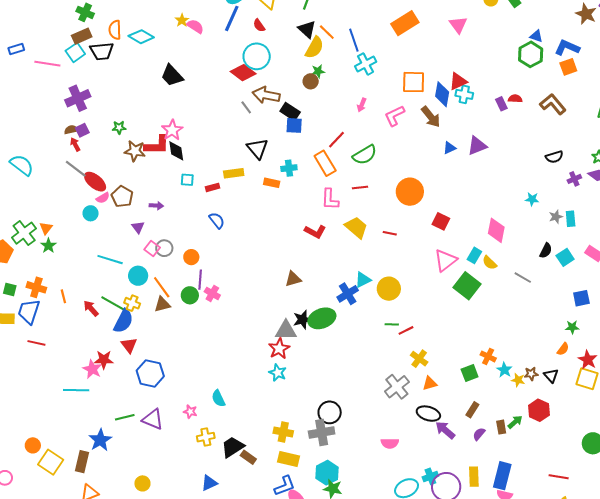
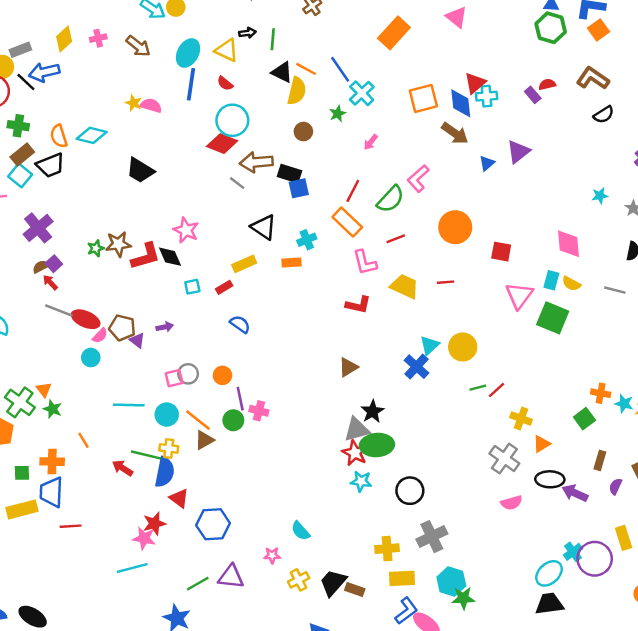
green star: (318, 71) -> (338, 114), moved
pink arrow: (362, 105) -> (371, 142), turned 32
pink L-shape: (395, 116) -> (418, 178), moved
pink star: (172, 130) -> (186, 230), moved
brown star: (135, 151) -> (118, 244), moved
black semicircle: (554, 157) -> (604, 115), moved
purple triangle: (138, 227) -> (137, 340), moved
pink square: (152, 248) -> (174, 378), turned -35
orange line: (63, 296) -> (83, 440), moved
green ellipse: (322, 318) -> (377, 445), moved, turned 32
black circle: (330, 412) -> (410, 491), moved
pink semicircle: (390, 443) -> (512, 503), moved

